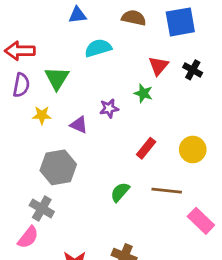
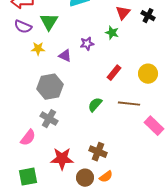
purple semicircle: (21, 85) -> (23, 27), turned 102
gray cross: (42, 209) -> (49, 119), moved

